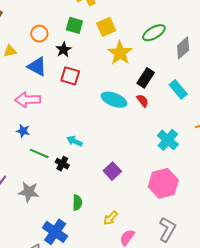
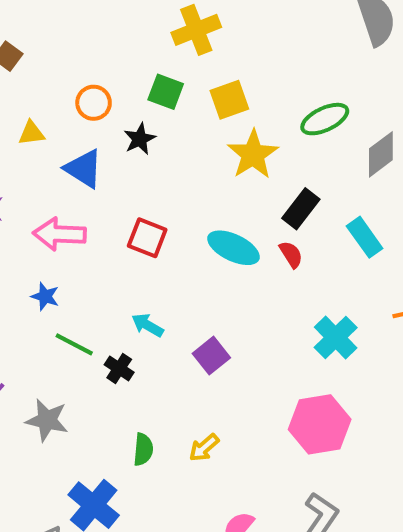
red square: (70, 76) -> (147, 238), moved
purple square: (112, 171) -> (211, 356), moved
yellow arrow: (110, 218) -> (204, 448), moved

